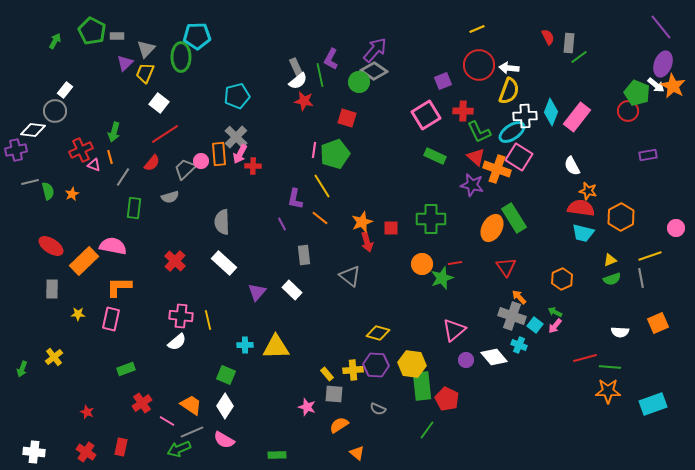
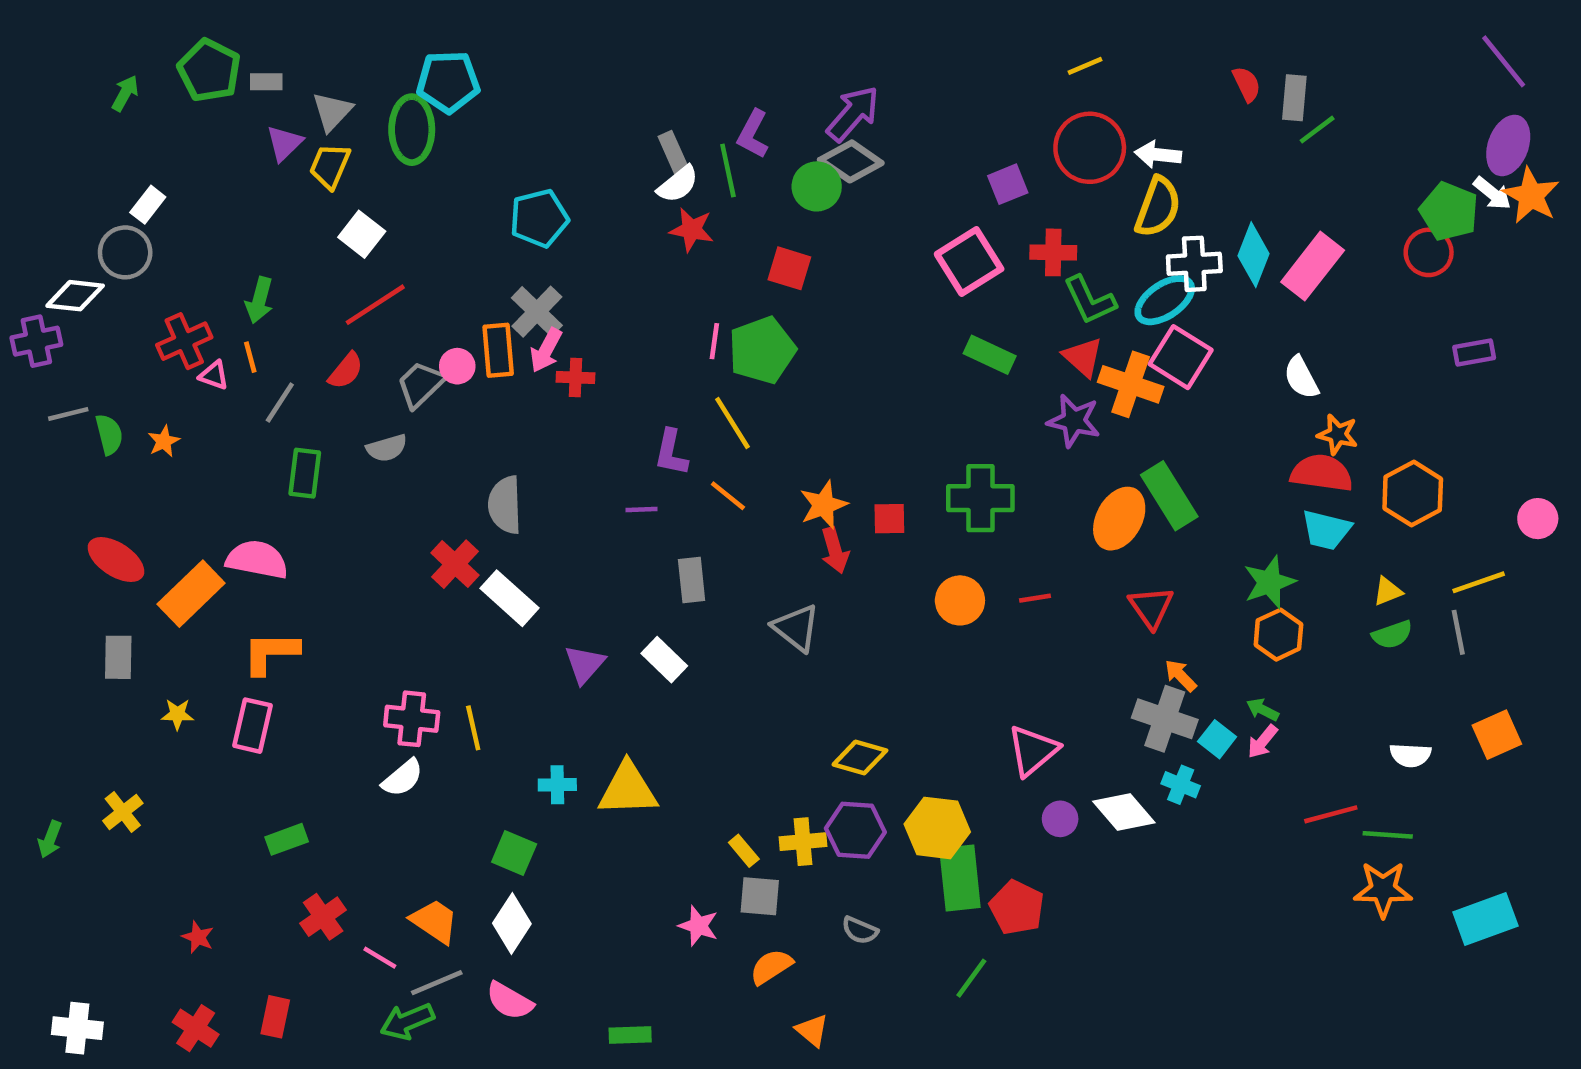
purple line: (282, 224) -> (641, 509), turned -64
red cross: (175, 261) -> (455, 564), moved
green star: (442, 278) -> (1269, 582), moved

